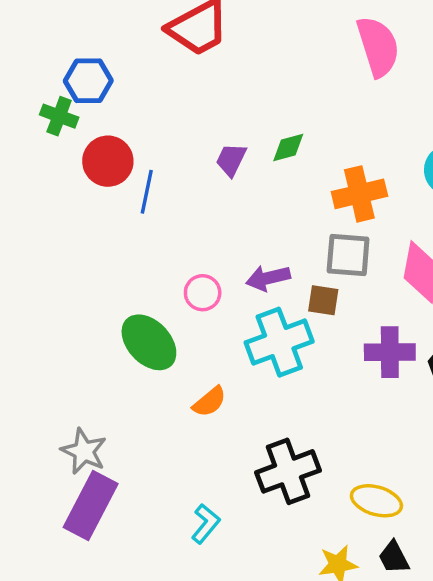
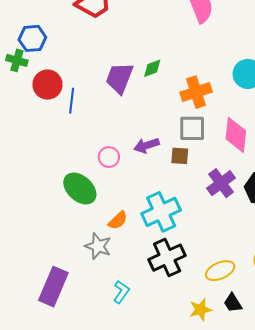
purple trapezoid: (231, 160) -> (119, 78), size x1.6
cyan cross: (279, 342) -> (161, 212), moved
purple cross: (390, 352) -> (221, 183), turned -32
gray star: (84, 451) -> (98, 246), moved
yellow ellipse: (376, 501) -> (220, 271), turned -36

